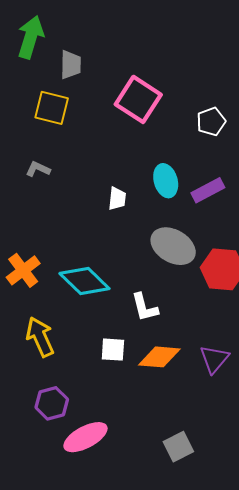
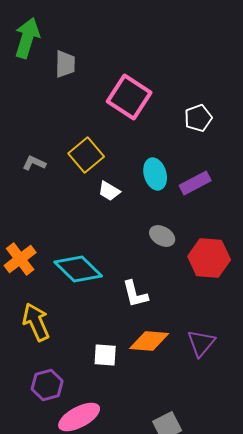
yellow square: (52, 108) -> (86, 155), moved, turned 36
white trapezoid: (117, 199) -> (109, 191), turned 115
gray ellipse: (173, 246) -> (162, 236), size x0.6
white square: (113, 350) -> (105, 355), moved

